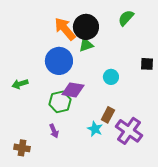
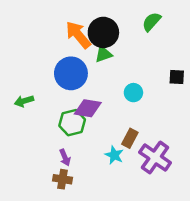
brown cross: (22, 148) -> (63, 179), moved

